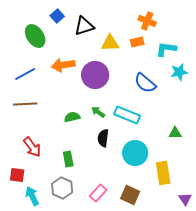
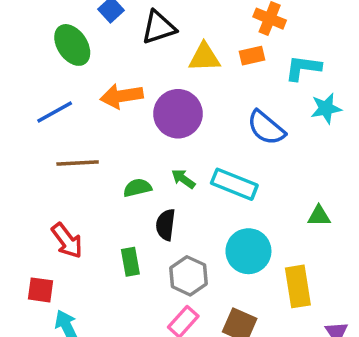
brown line: (25, 104) -> (78, 163), moved
black semicircle: (103, 138) -> (166, 225), moved
gray hexagon: (62, 188) -> (189, 276), moved

